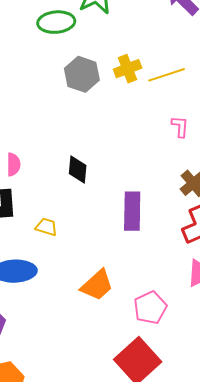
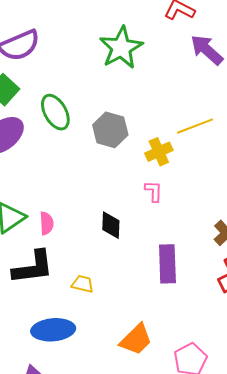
green ellipse: (56, 22) -> (55, 112), moved, turned 69
yellow cross: (128, 69) -> (159, 152), moved
pink L-shape: (180, 127) -> (154, 191), moved

